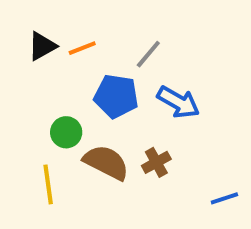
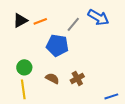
blue arrow: (178, 102) -> (98, 17), moved
green circle: (66, 132) -> (24, 67), moved
brown semicircle: (106, 162) -> (52, 78), size x0.6

